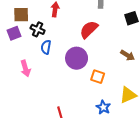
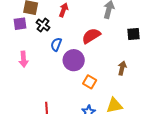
blue semicircle: (46, 47) -> (56, 44), moved
brown arrow: (127, 55) -> (122, 68), turned -120

